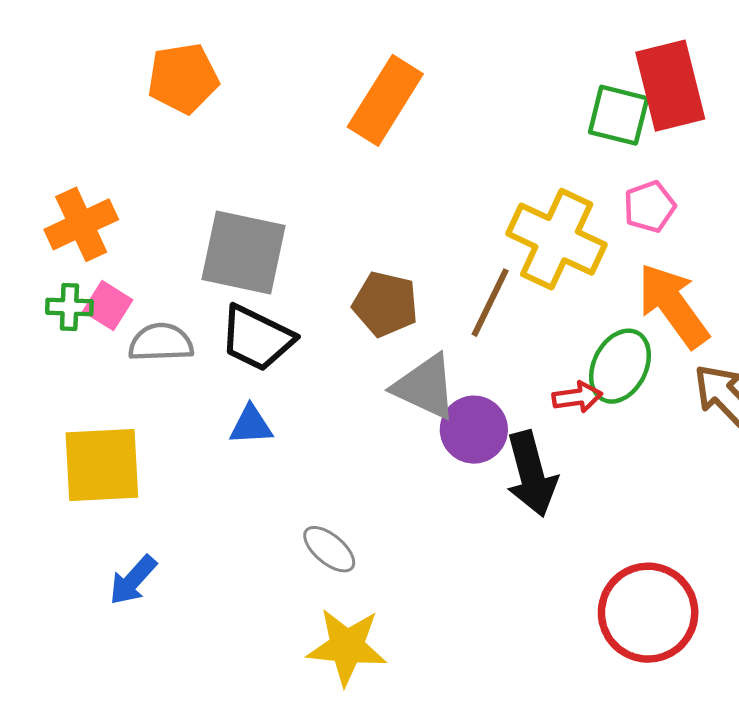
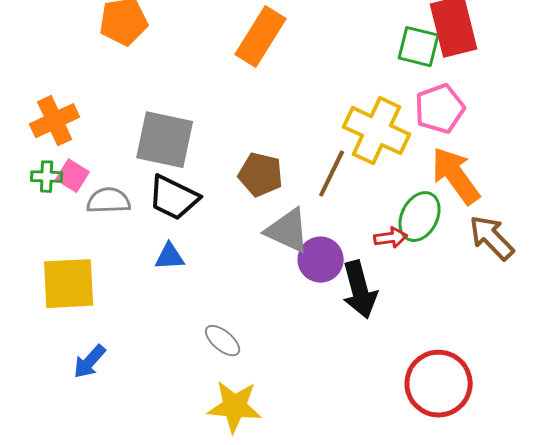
pink pentagon: (650, 207) -> (440, 109), size x1.4

